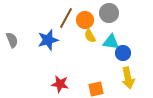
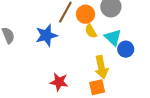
cyan triangle: (111, 42) -> (113, 37), turned 36
yellow arrow: (128, 78) -> (101, 67), moved

